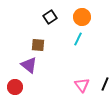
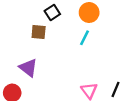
brown square: (38, 45) -> (39, 32), moved

